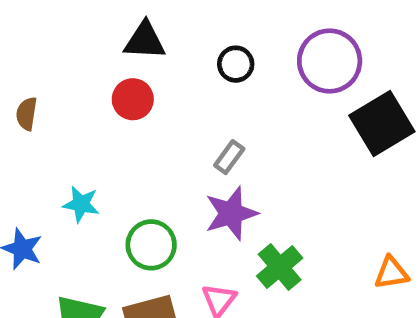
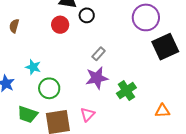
black circle: (236, 64) -> (87, 15), moved
green circle: (151, 245) -> (49, 88), moved
green cross: (280, 267) -> (126, 91), moved

